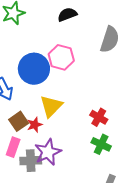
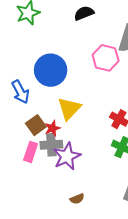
pink hexagon: (61, 57) -> (106, 58), moved
gray cross: (31, 161) -> (51, 145), moved

